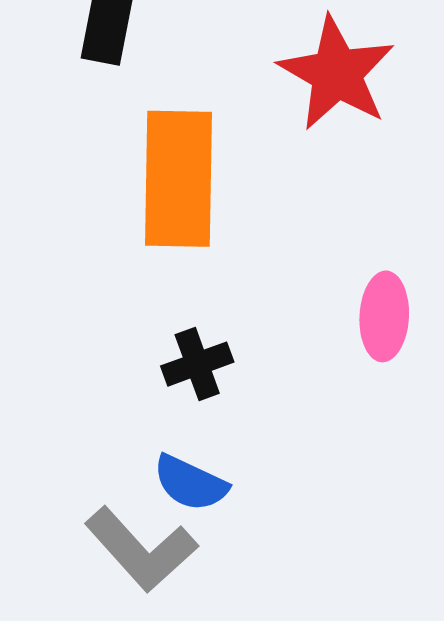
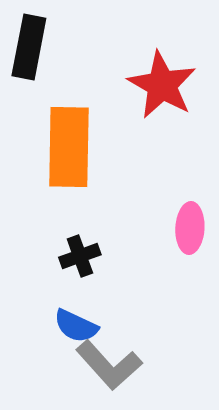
gray L-shape: (141, 549) -> (109, 365), moved

